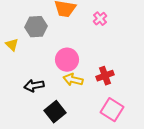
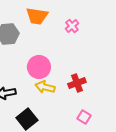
pink square: (112, 110) -> (84, 117), size x0.6

